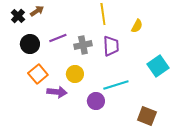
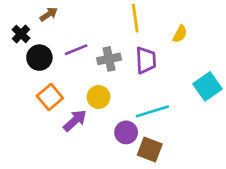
black cross: (18, 16) -> (21, 34), moved
purple arrow: (57, 92) -> (75, 121), turned -48
brown square: (147, 116) -> (150, 150), moved

